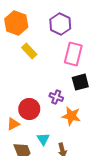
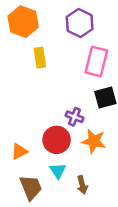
yellow rectangle: (29, 51) -> (40, 58), turned 35
red circle: (29, 109) -> (57, 140), moved

